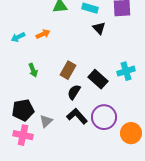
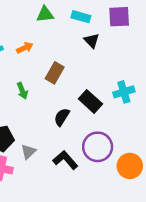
green arrow: (33, 70) -> (22, 91), moved
brown rectangle: (68, 70) -> (55, 73), moved
black L-shape: (77, 116) -> (65, 160), moved

